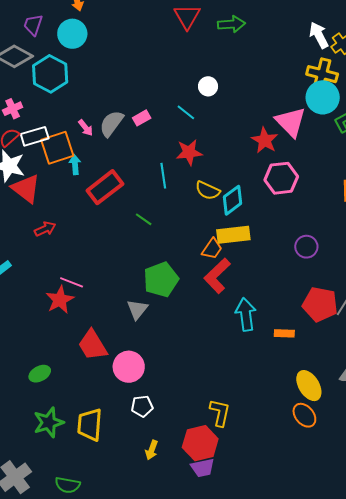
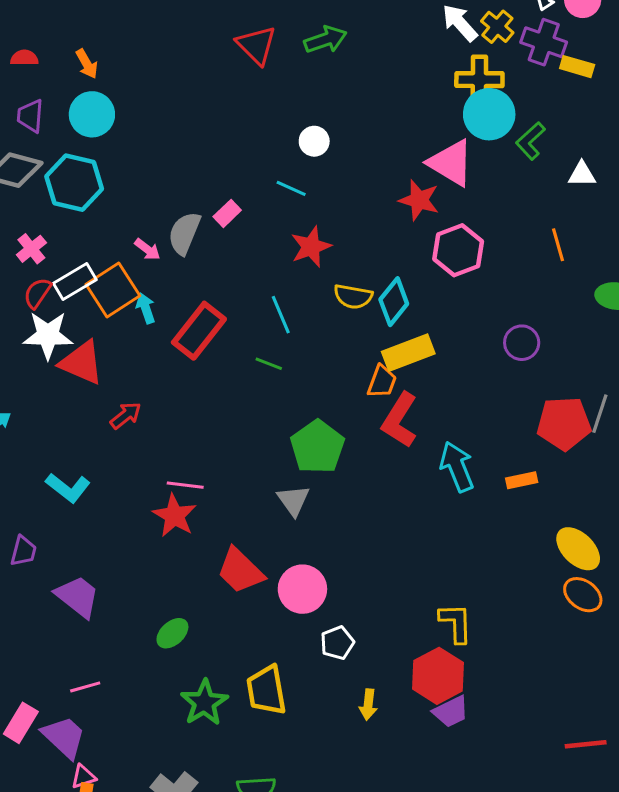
cyan line: (163, 176) -> (281, 315), moved

